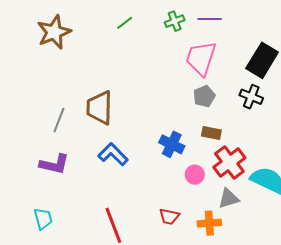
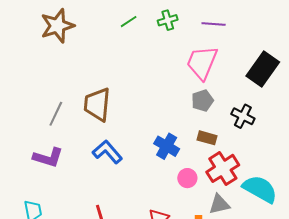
green cross: (175, 21) -> (168, 20), moved
black cross: (251, 97) -> (243, 116), moved

